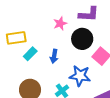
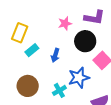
yellow rectangle: (16, 38) -> (20, 33), turned -66
blue star: (80, 76) -> (79, 78), turned -30

